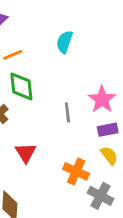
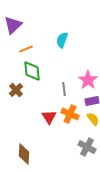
red triangle: (26, 153) -> (49, 117), moved
orange cross: (76, 171) -> (70, 114), moved

